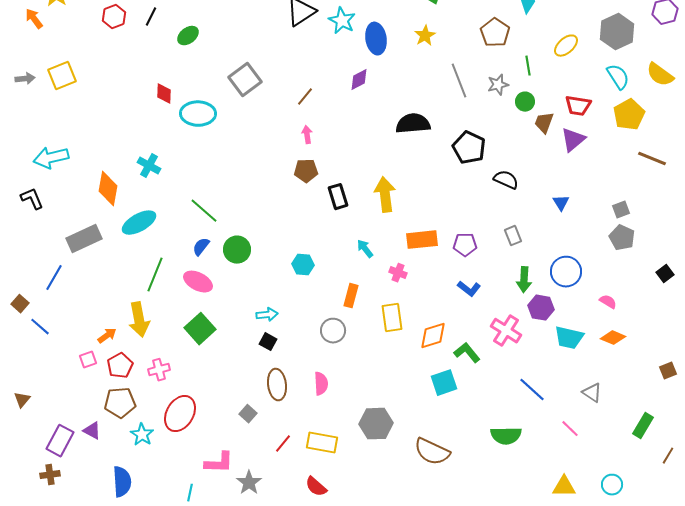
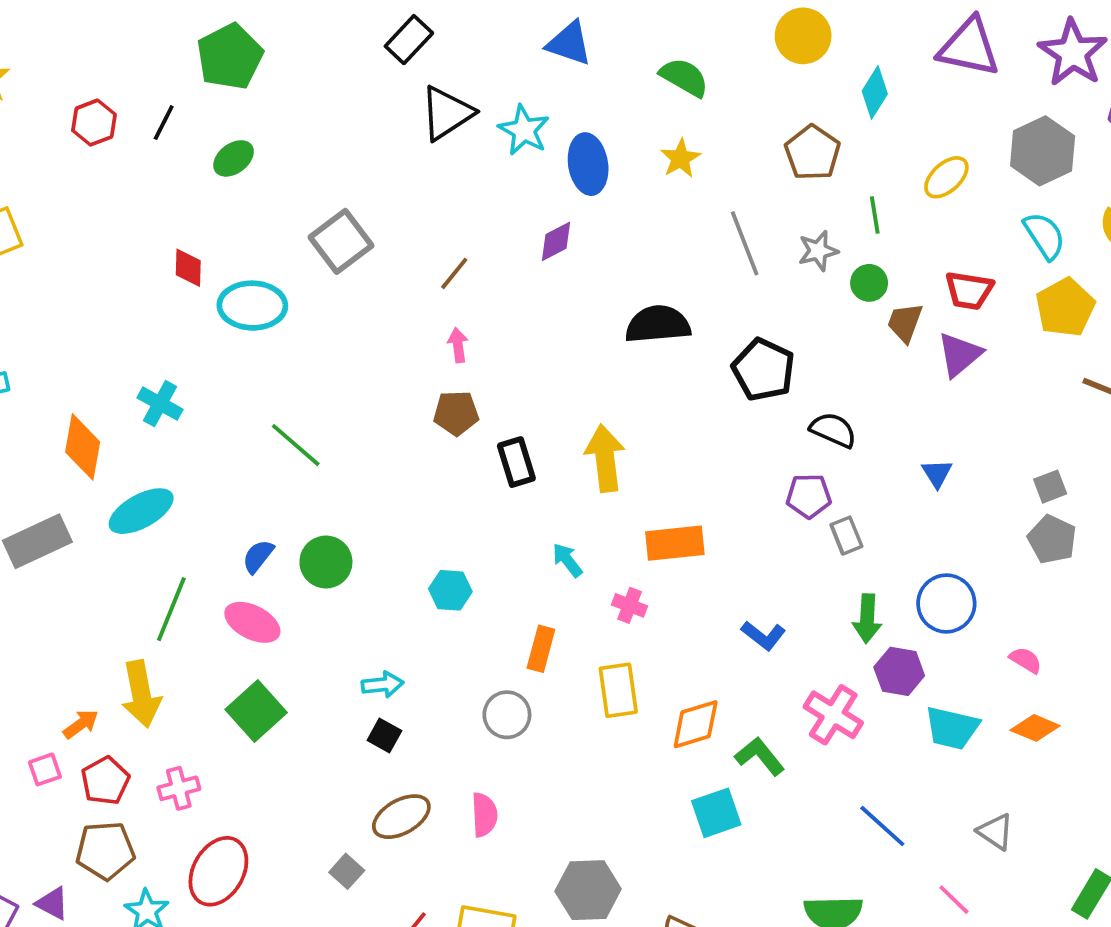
green line: (204, 211) -> (296, 445), moved
purple pentagon: (465, 245) -> (809, 496), moved
brown ellipse: (277, 385) -> (401, 817), turned 68

